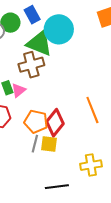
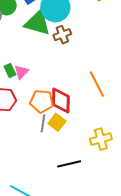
brown cross: (31, 65) -> (62, 35), moved, size x0.7
red diamond: (55, 123) -> (61, 100), turned -32
yellow square: (49, 144) -> (57, 122), turned 36

